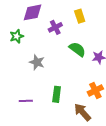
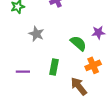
green semicircle: (77, 49) -> (78, 43), moved

